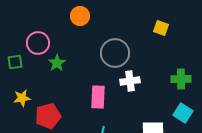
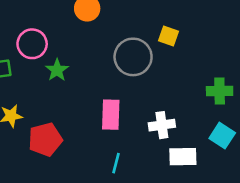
yellow square: (161, 28) -> (168, 36), moved
white cross: (130, 81) -> (162, 125), moved

